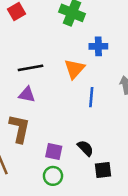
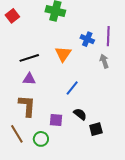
blue cross: (98, 46) -> (87, 39), moved, turned 32
blue line: (91, 97) -> (72, 88), moved, turned 42
green circle: (53, 176) -> (41, 139), moved

